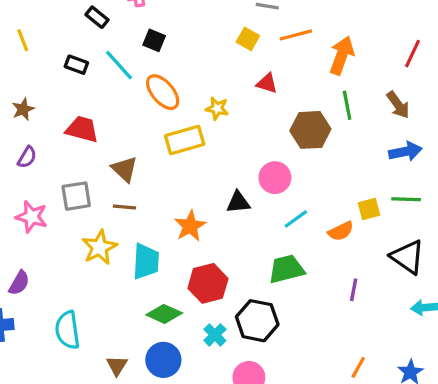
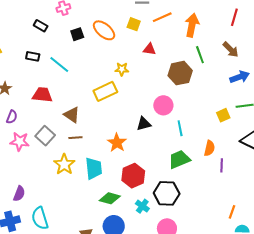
black square: (154, 40) -> (77, 34), turned -32
cyan line: (119, 65) -> (59, 65), moved
orange ellipse: (163, 92) -> (104, 30), moved
gray square: (76, 196) -> (45, 136), turned -30
pink star: (32, 217) -> (20, 141), moved
cyan line: (296, 219) -> (180, 128), turned -56
orange semicircle: (341, 231) -> (210, 148), moved, turned -42
cyan semicircle: (67, 330) -> (40, 218), moved

